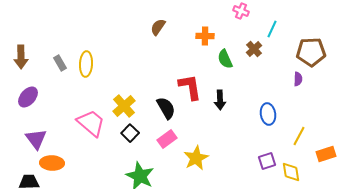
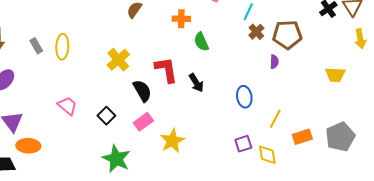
brown cross: (254, 49) -> (256, 32), moved
black arrow: (220, 100) -> (196, 83), turned -30
yellow cross: (124, 106) -> (118, 60), moved
pink trapezoid: (91, 123) -> (67, 106), size x0.7

